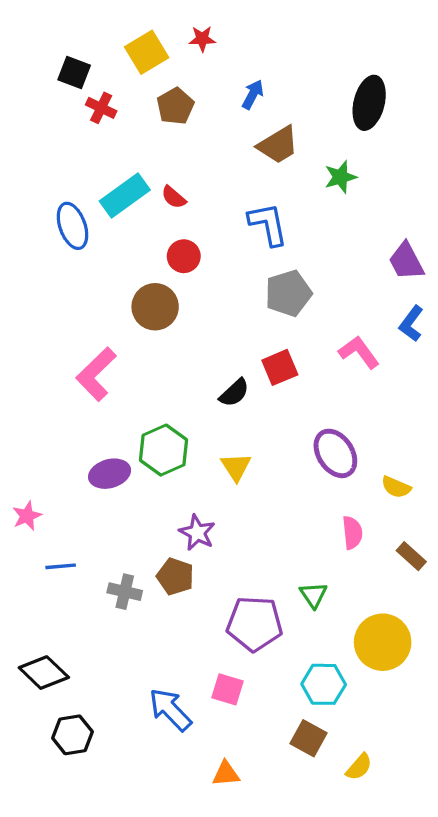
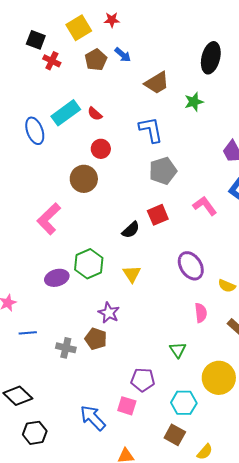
blue arrow: (253, 94) -> (123, 55), moved, turned 102
purple pentagon: (255, 624) -> (143, 380), moved, size x0.7

